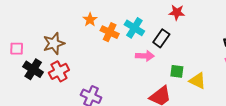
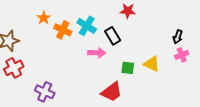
black rectangle: (161, 38) -> (113, 36), turned -66
yellow triangle: (198, 81) -> (152, 64), moved

